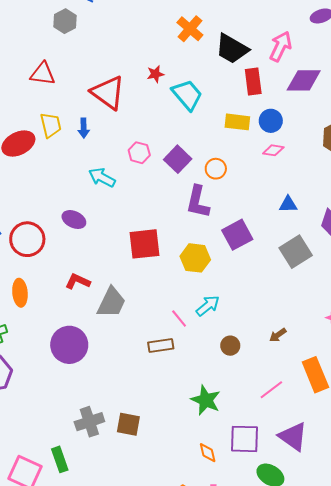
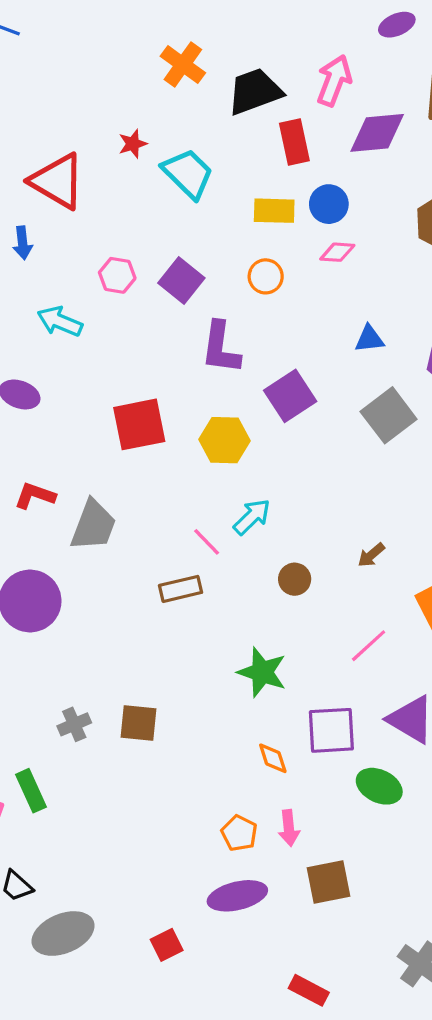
black trapezoid: (232, 49) -> (255, 91), turned 135
orange circle: (216, 169) -> (266, 276), moved
gray cross: (89, 422) -> (74, 724), size x0.7

